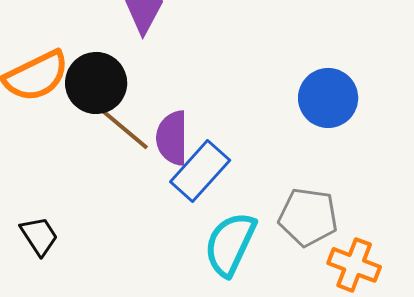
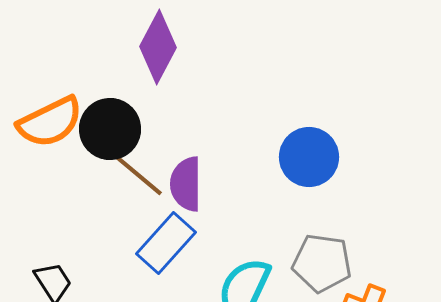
blue circle: (328, 98) -> (309, 157), moved
blue rectangle: (200, 171) -> (166, 243), moved

